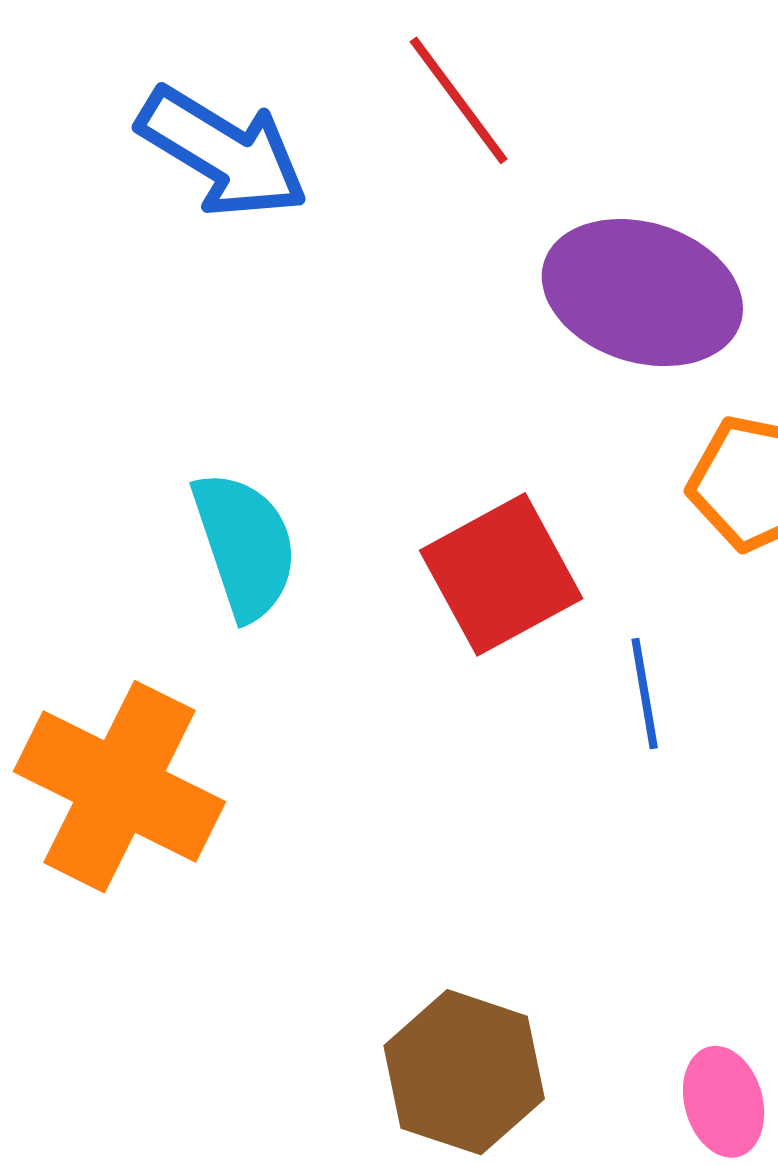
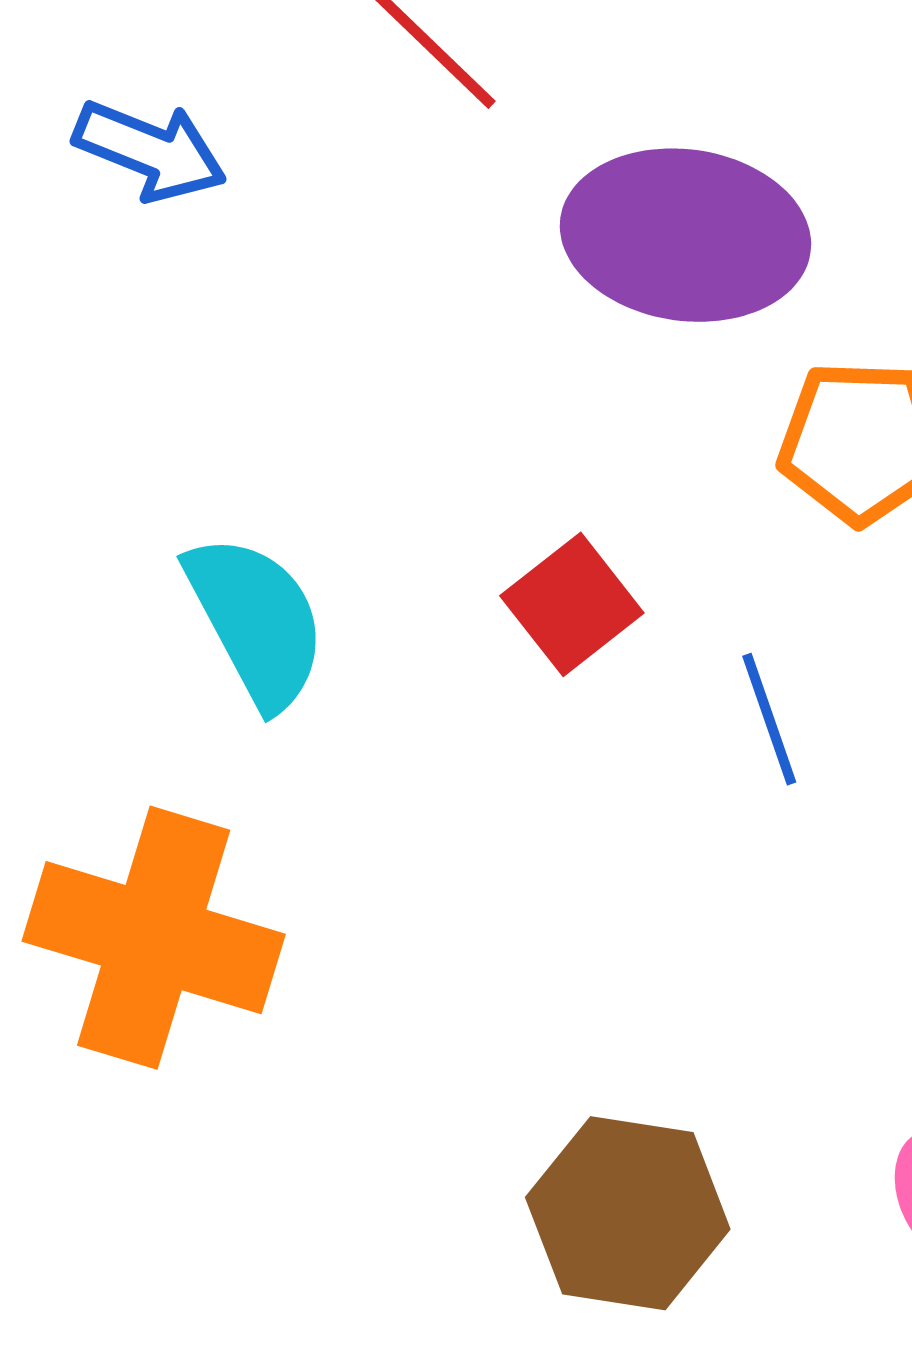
blue arrow: (223, 152) -> (150, 151), size x0.7
red square: (501, 574) -> (572, 604), size x0.7

